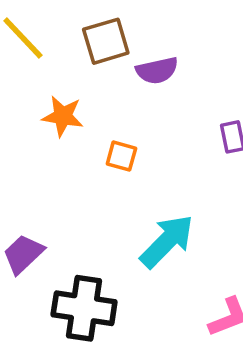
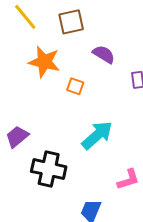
purple semicircle: (157, 70) -> (104, 54), moved, turned -140
orange star: (63, 116) -> (44, 62), size x1.4

